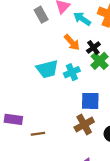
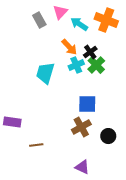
cyan trapezoid: (47, 69) -> (45, 73), turned 120
cyan cross: (72, 72) -> (76, 65), moved
brown line: (38, 134) -> (36, 145), moved

